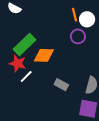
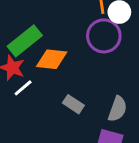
purple circle: (78, 36) -> (104, 36), size x1.5

